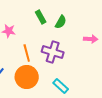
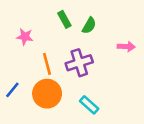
purple cross: (53, 52) -> (79, 63), turned -35

